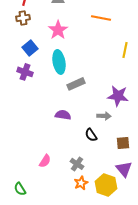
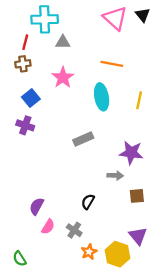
cyan ellipse: (59, 62) -> (102, 97), moved
purple semicircle: (63, 115) -> (37, 206), moved, turned -70
black semicircle: (91, 135) -> (88, 202), moved, turned 64
brown square: (123, 143) -> (137, 196), moved
gray cross: (77, 164) -> (74, 230), moved

